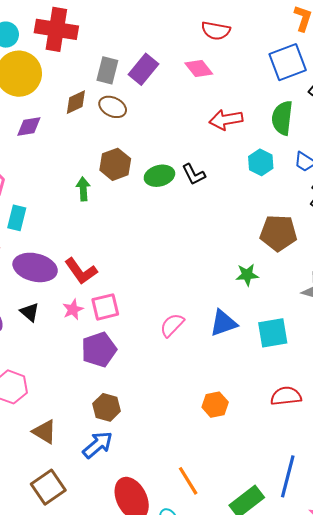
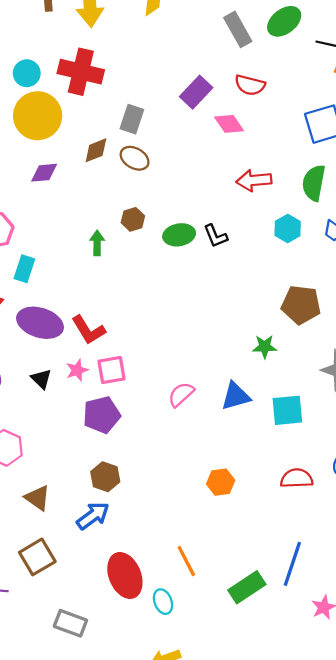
purple rectangle: (144, 69) -> (196, 92), moved
brown hexagon: (115, 164) -> (133, 219), size x0.7
black triangle: (30, 312) -> (41, 379), moved

